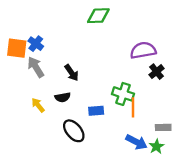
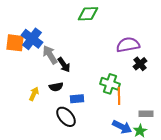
blue cross: (36, 44) -> (32, 39), size x1.5
gray arrow: (36, 67) -> (50, 55), moved
yellow arrow: (38, 105) -> (34, 94), turned 64
blue rectangle: (96, 111) -> (77, 99), moved

